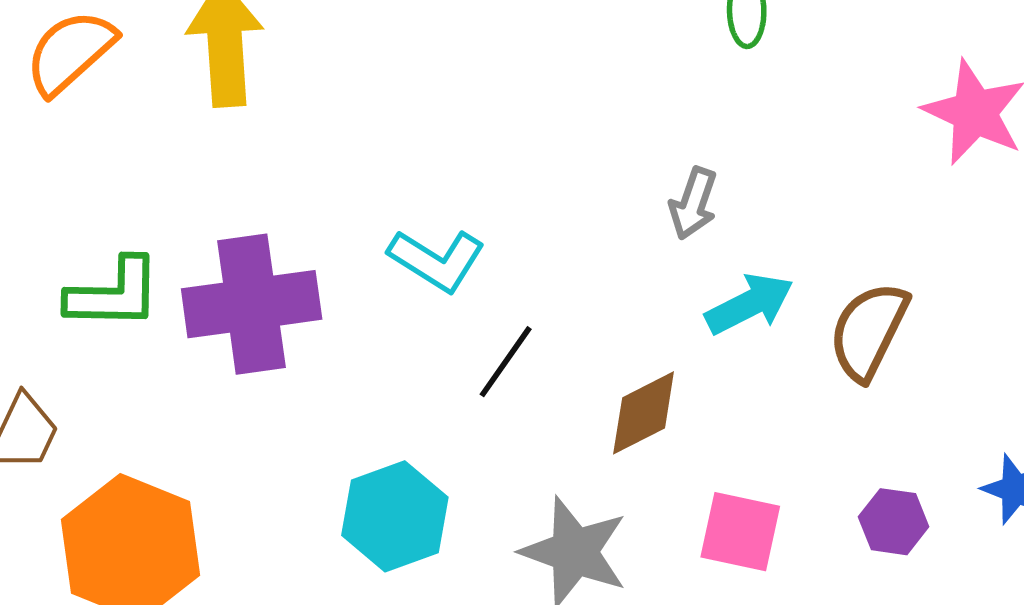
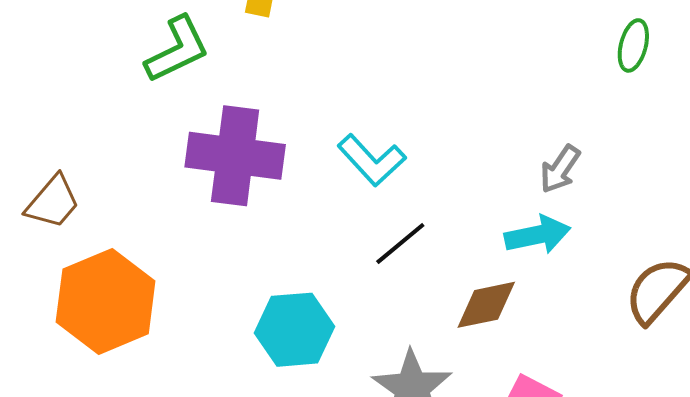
green L-shape: (114, 294) -> (177, 50), moved, turned -42
cyan arrow: (749, 304) -> (538, 235), moved

